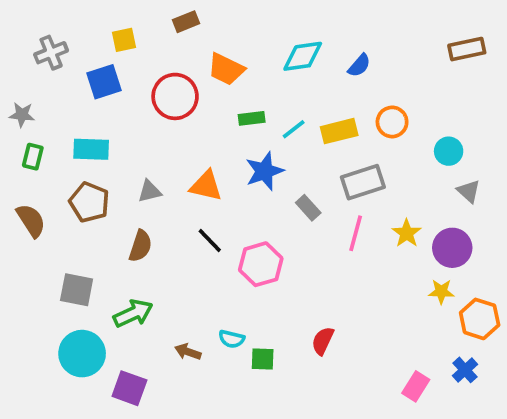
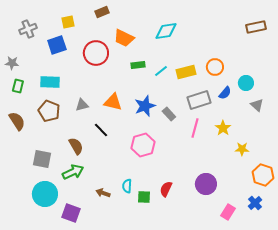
blue semicircle: (359, 65) -> (225, 93), moved
blue star: (264, 171) -> (145, 106), moved
black line: (210, 240) -> (101, 130), moved
brown semicircle: (140, 246) -> (76, 146), moved, turned -48
purple circle: (452, 248) -> (206, 184), moved
yellow star: (441, 292) -> (242, 149), moved
cyan semicircle: (232, 339) -> (127, 186), turned 80
red semicircle: (323, 341) -> (166, 189), moved

